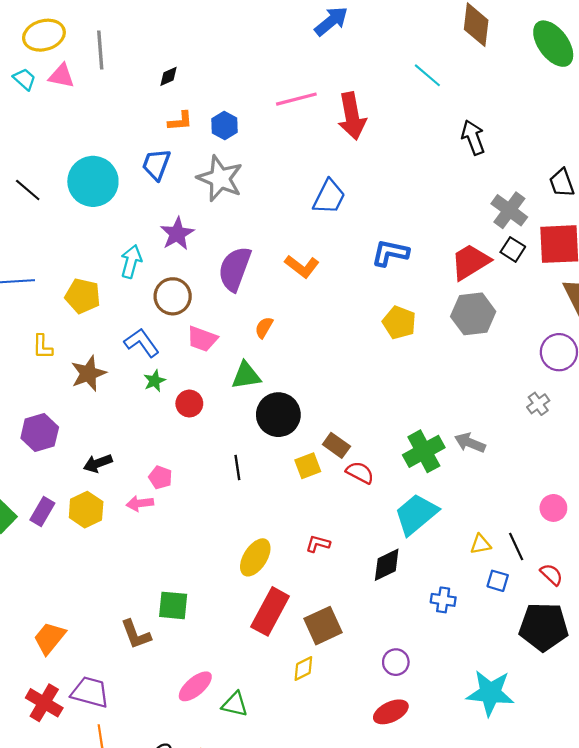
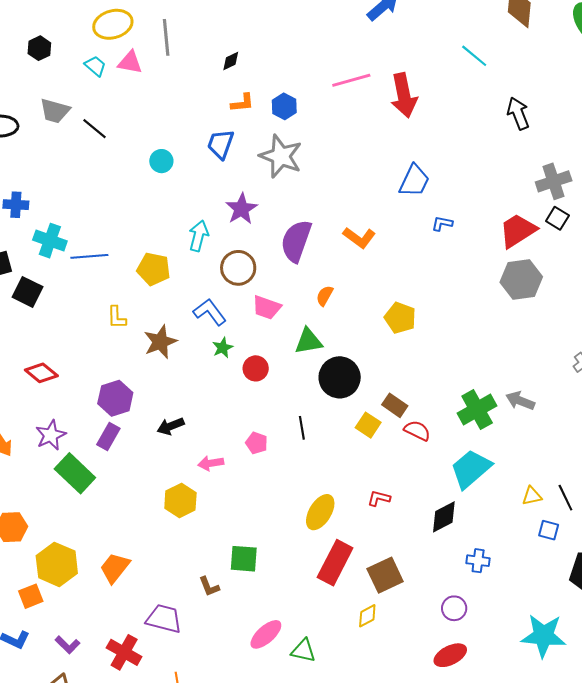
cyan circle: (93, 181) -> (161, 161), size x0.5
black line: (28, 190) -> (95, 129), moved
blue trapezoid: (329, 197) -> (414, 181), moved
gray cross: (509, 210) -> (554, 181), turned 36
blue L-shape: (390, 253) -> (442, 223), size x0.6
yellow pentagon: (399, 323) -> (400, 318), moved
yellow square: (308, 466) -> (368, 425), turned -35
pink pentagon: (160, 477) -> (257, 443), moved
yellow hexagon: (86, 510) -> (180, 501), moved
purple rectangle: (42, 511) -> (108, 437), moved
blue cross: (443, 600) -> (478, 561), moved
brown L-shape: (136, 634) -> (209, 586), size x0.7
orange trapezoid: (50, 638) -> (115, 568), moved
purple trapezoid: (90, 692) -> (164, 619), moved

